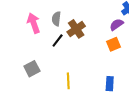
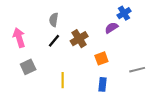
pink arrow: (34, 23) -> (19, 38), moved
brown cross: (76, 29) -> (79, 39), moved
orange square: (114, 44) -> (101, 58), moved

